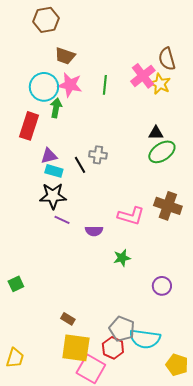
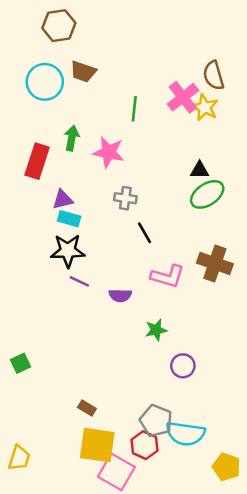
pink star: (70, 85) -> (109, 152), moved
cyan circle: (44, 87) -> (45, 82), moved
black line: (80, 165) -> (145, 233), moved
purple circle: (162, 286) -> (183, 366), moved

